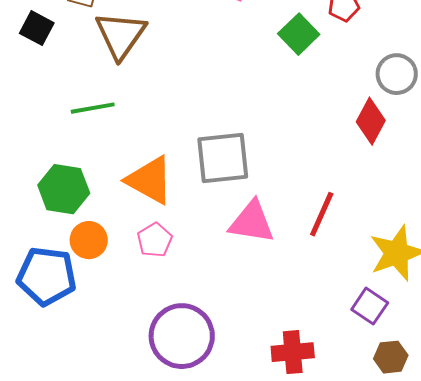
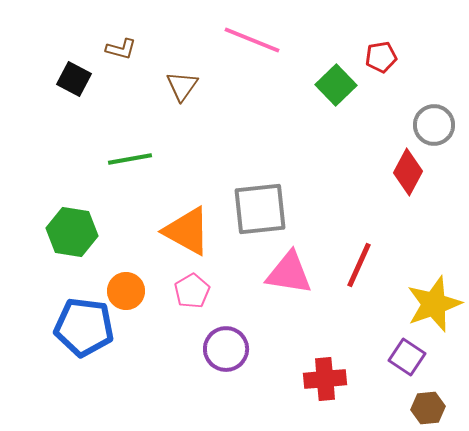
brown triangle: (121, 35) -> (182, 86), moved, size x0.6
green hexagon: (64, 189) -> (72, 232), moved
purple circle: (182, 336) -> (226, 349), moved, size x0.7
red cross: (293, 352) -> (325, 379), moved

